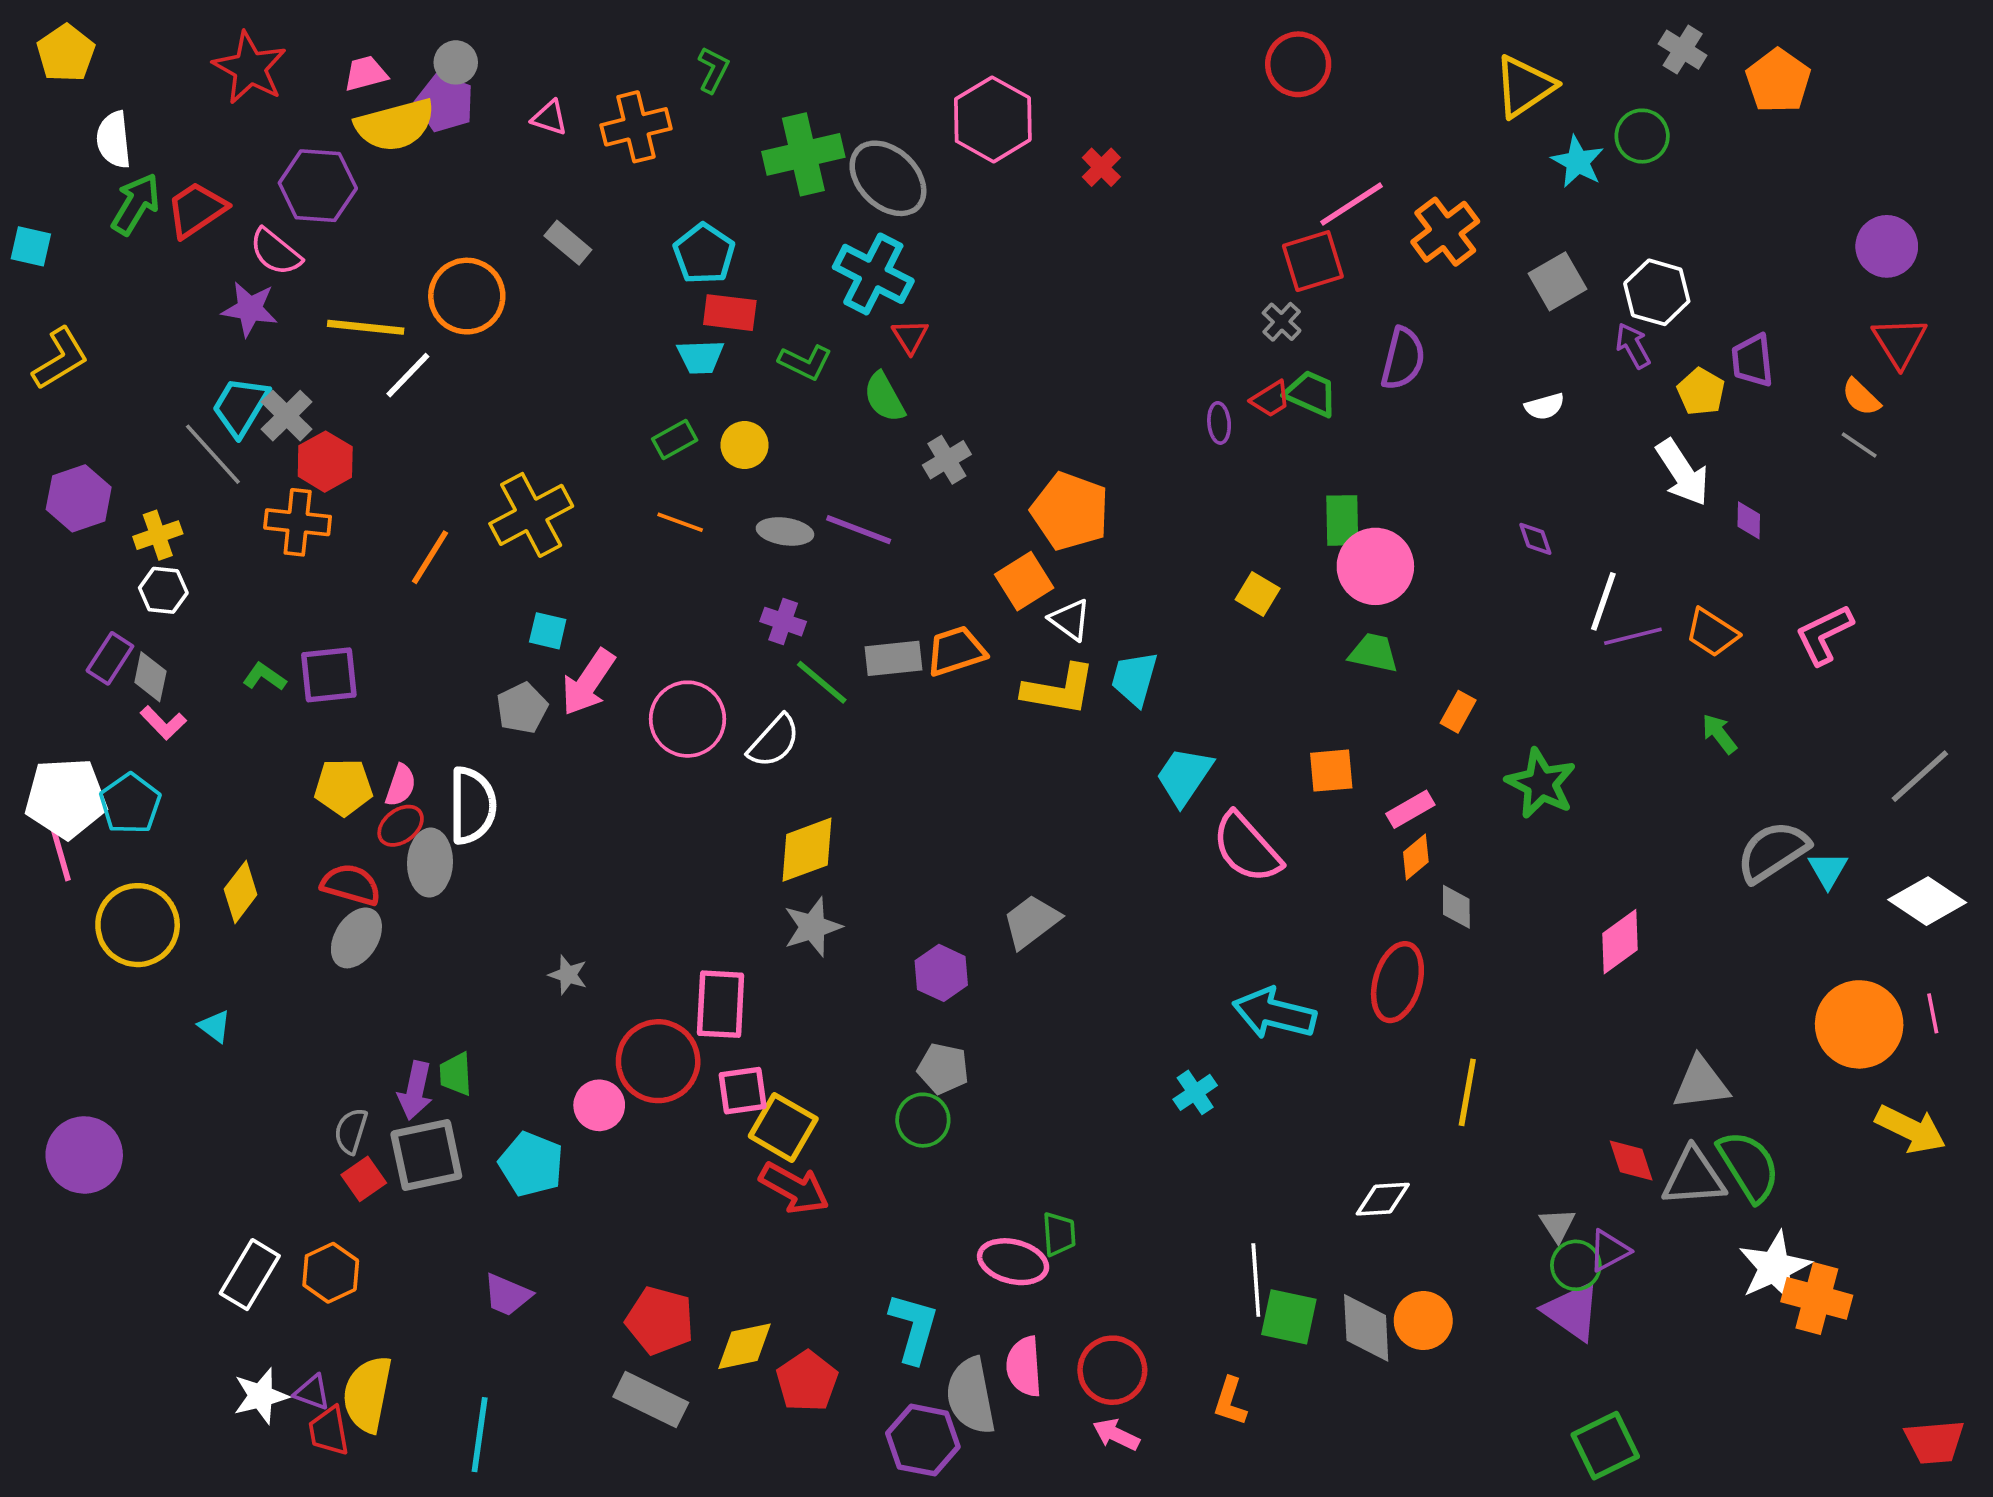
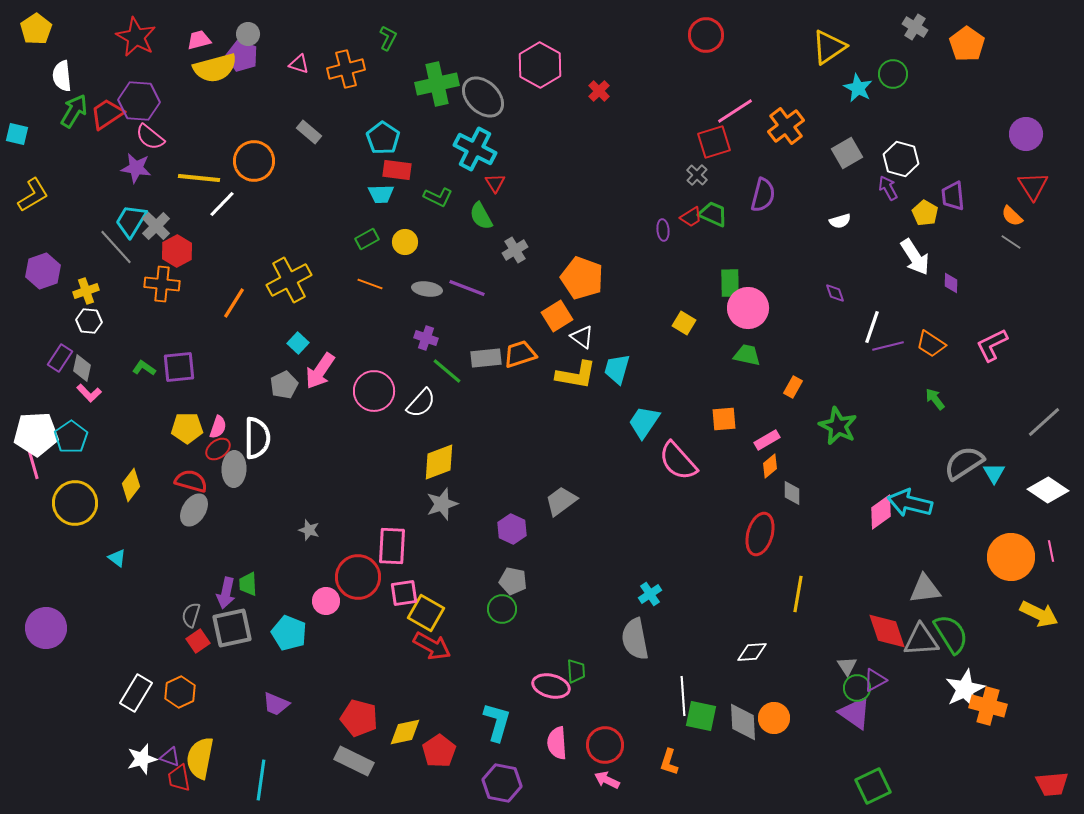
purple hexagon: (318, 186) -> (139, 101), moved
cyan square: (548, 631) -> (298, 343), turned 30
cyan arrow: (1274, 1013) -> (910, 503), moved
red diamond: (1631, 1161) -> (887, 631), size x1.5
gray semicircle: (971, 1396) -> (635, 639), moved

